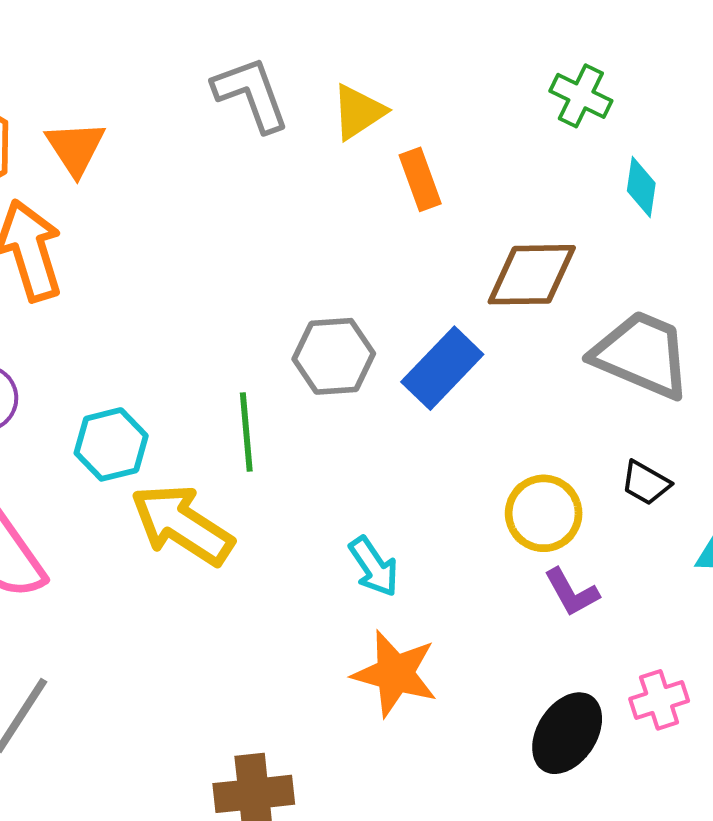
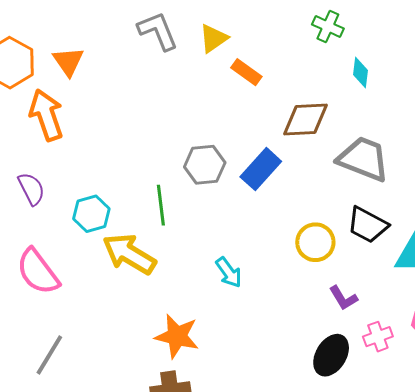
orange rectangle: (420, 179) -> (246, 72), turned -32
black trapezoid: (646, 483) -> (368, 225), size x1.6
purple L-shape: (572, 592) -> (343, 298), moved
orange star: (395, 674) -> (177, 336), moved

